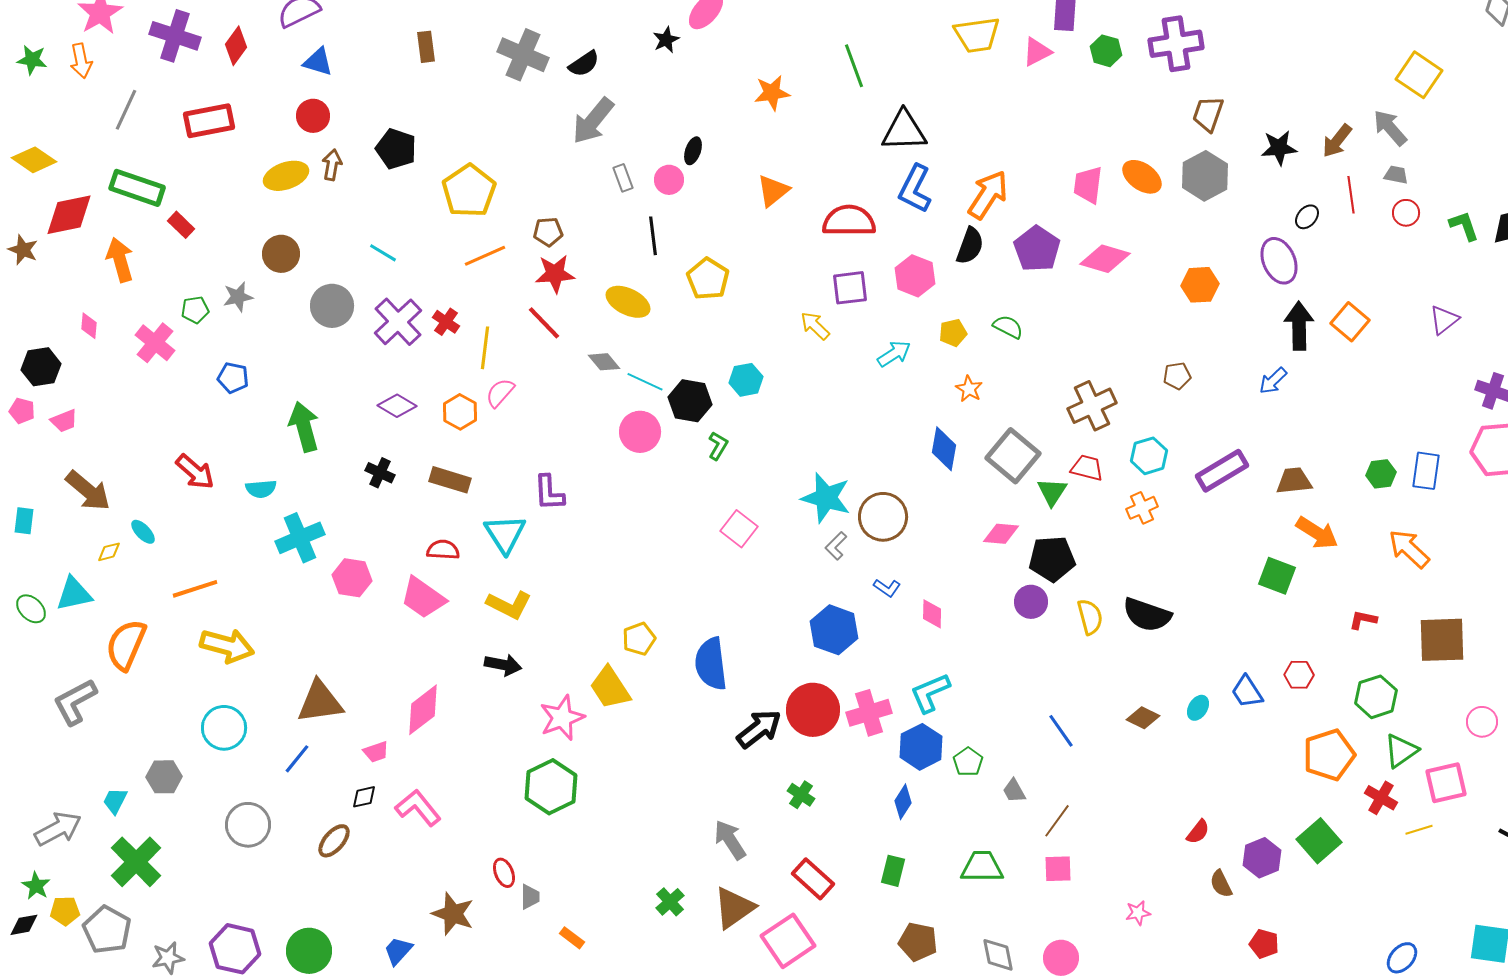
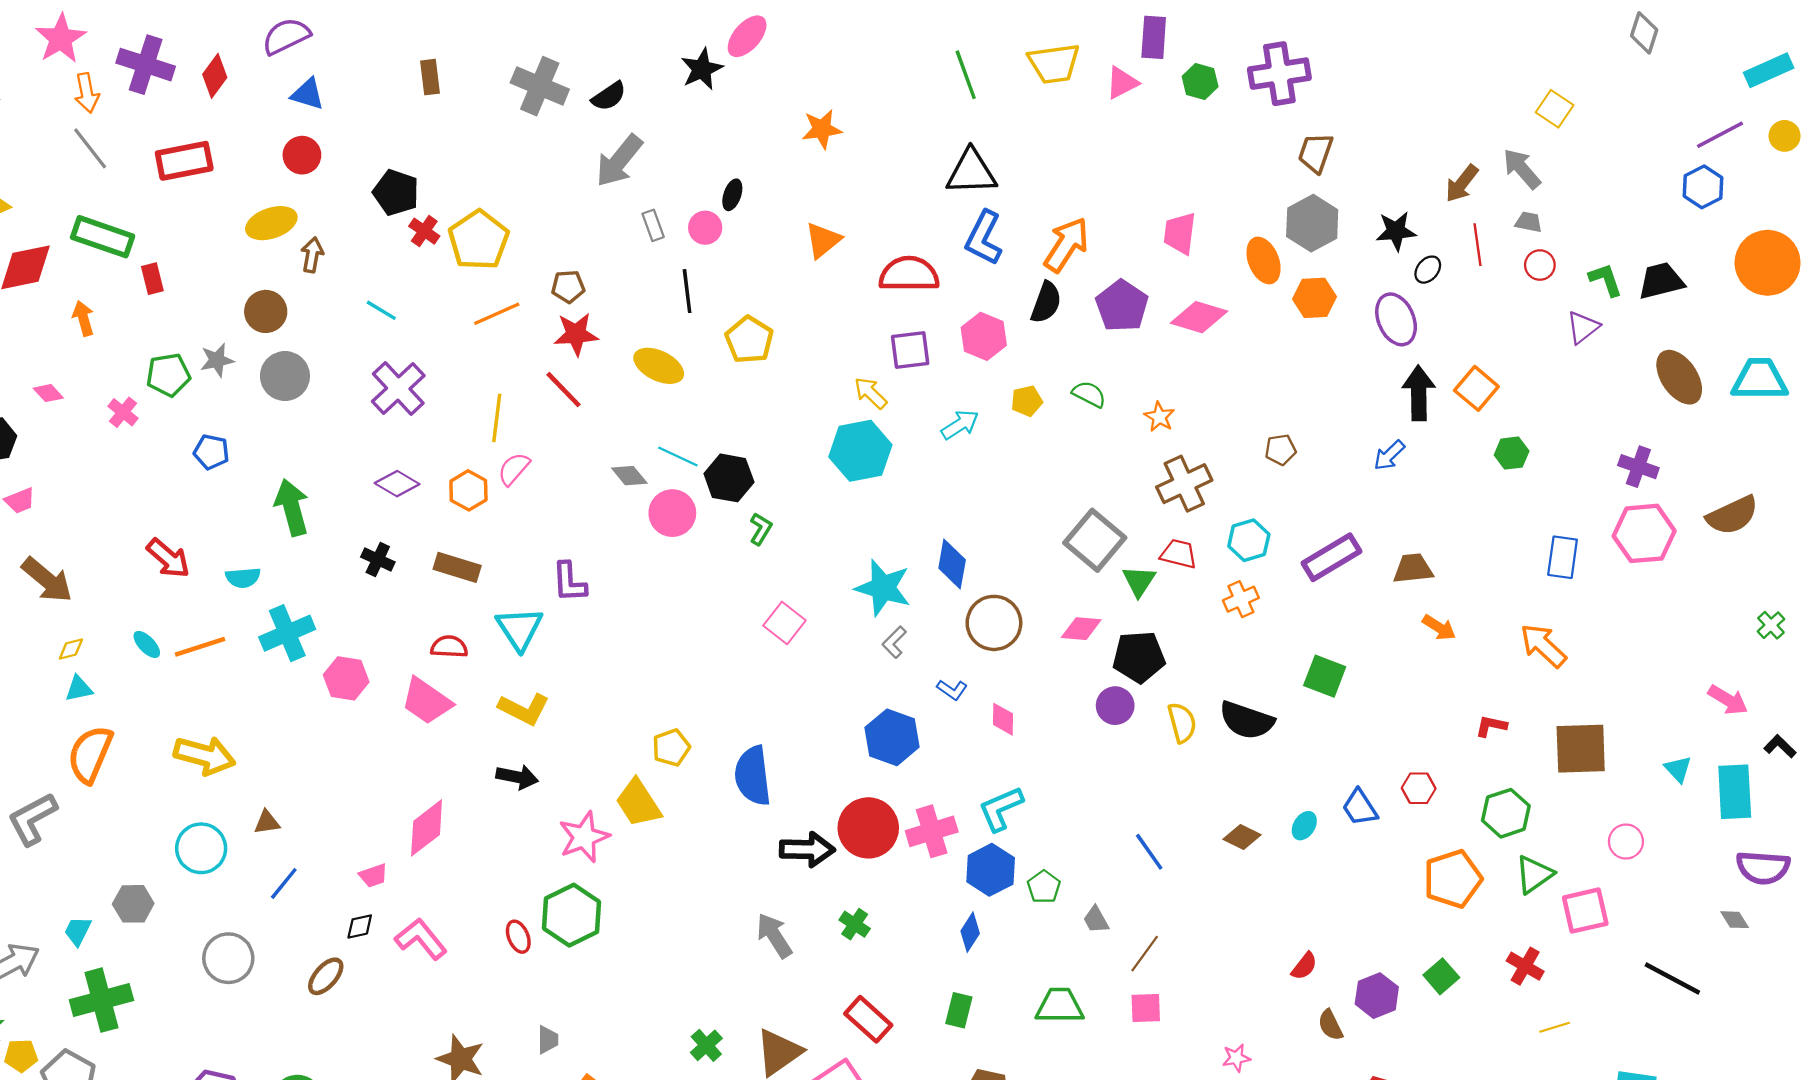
black star: (666, 40) -> (702, 69), size x1.4
orange arrow: (81, 61) -> (87, 93), moved
green line: (854, 66) -> (966, 75), moved
yellow square: (1419, 75) -> (1555, 109), size x0.7
gray line: (126, 110) -> (90, 148), turned -63
black star: (1279, 148) -> (1396, 231), moved
brown arrow: (332, 165) -> (312, 255), moved
orange ellipse: (1142, 177) -> (1264, 260), moved, turned 33
red rectangle: (181, 225) -> (152, 279), turned 32
orange arrow: (120, 260) -> (83, 318), size x0.7
orange hexagon: (1200, 285) -> (1314, 298), moved
gray circle: (332, 306) -> (285, 376), moved
green pentagon: (195, 310) -> (168, 375), size x1.4
purple triangle: (1444, 320) -> (1583, 327), moved
red cross: (446, 322) -> (424, 231), moved
pink diamond: (89, 326) -> (48, 393), turned -48
pink cross: (155, 343) -> (123, 412), size x0.7
gray diamond: (604, 362) -> (629, 476), moved
cyan hexagon: (746, 380) -> (860, 451), moved, size x1.6
orange star: (969, 389) -> (1159, 417), moved
blue diamond: (944, 449) -> (952, 564), moved
green hexagon: (1381, 474) -> (1512, 453), moved
brown circle: (883, 517) -> (994, 623), moved
cyan ellipse: (143, 532) -> (147, 644), moved
orange arrow: (1317, 533) -> (1439, 627), size x0.7
green square: (1277, 576) -> (1325, 676), moved
orange line: (195, 589) -> (200, 647), moved
cyan triangle: (74, 594) -> (79, 689), moved, size x0.7
brown triangle: (320, 702) -> (267, 822), moved, size x0.5
black arrow: (759, 729) -> (807, 849), turned 39
red cross: (1381, 798) -> (1525, 966), moved
yellow line: (1419, 830) -> (1555, 1027), moved
gray arrow: (730, 840) -> (774, 936), moved
green square: (1319, 841) -> (1441, 976), size x0.7
green cross: (136, 862) -> (101, 1000), turned 30
red ellipse: (504, 873) -> (518, 937), moved

